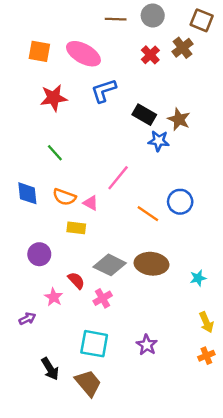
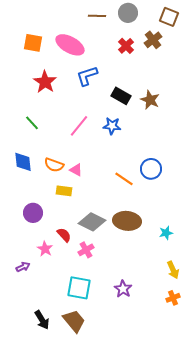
red star: (54, 98) -> (45, 82), turned -30
blue star: (159, 141) -> (112, 126), moved
green line: (55, 153) -> (32, 123), moved
pink line: (118, 178) -> (79, 126), moved
black arrow: (50, 369) -> (42, 320), moved

